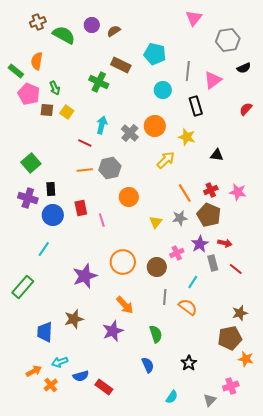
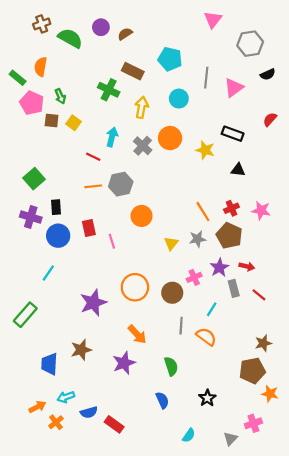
black rectangle: (196, 106) -> (233, 134), moved, turned -54
yellow arrow: (166, 160) -> (142, 107), moved, turned -36

